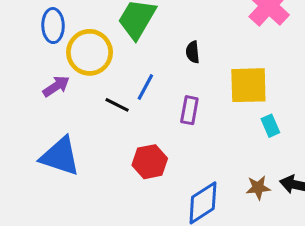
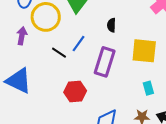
purple arrow: (56, 86) -> (22, 36), turned -54
purple rectangle: (189, 110) -> (105, 62), size x1.6
cyan rectangle: (270, 126) -> (148, 88), moved

